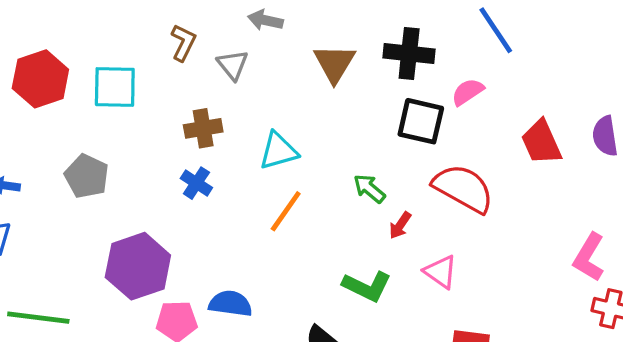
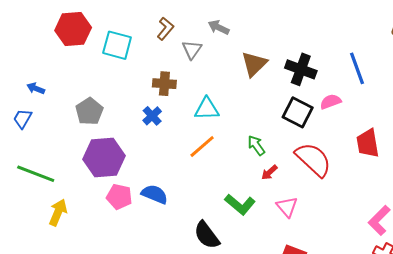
gray pentagon: (87, 176) -> (89, 111), moved

